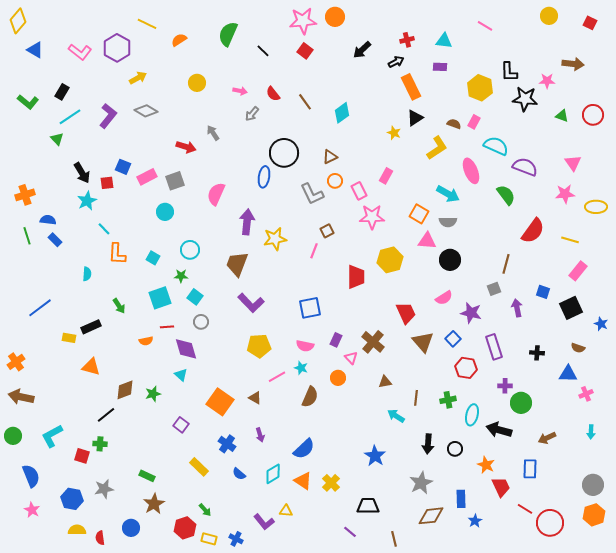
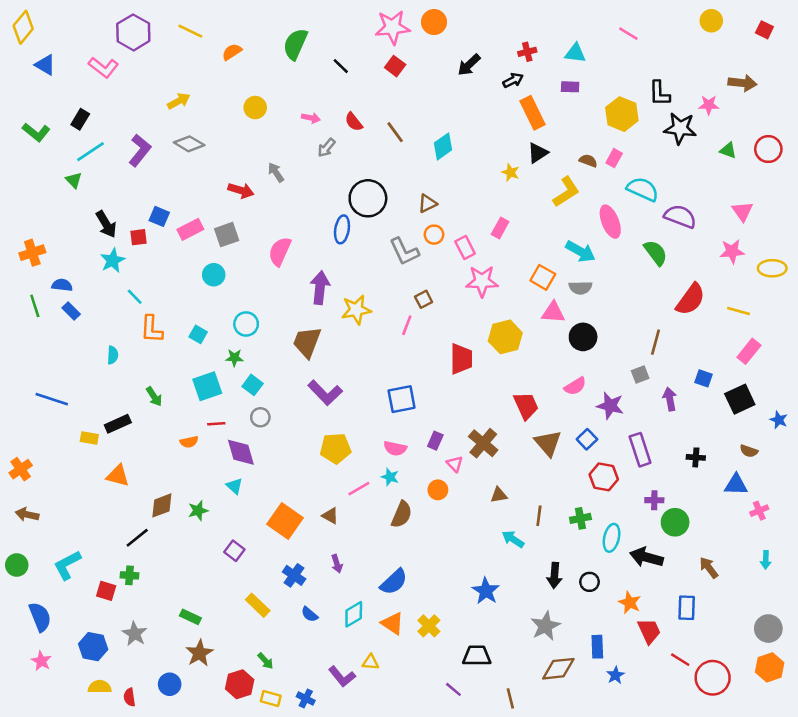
purple hexagon: (117, 48) -> (133, 32), moved
blue line: (40, 308) -> (52, 399), turned 55
brown arrow: (21, 397) -> (27, 514), size x0.7
brown arrow: (547, 438) -> (709, 568), turned 78
gray star: (104, 489) -> (135, 634), turned -30

